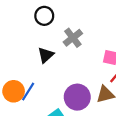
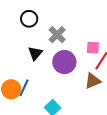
purple circle: (77, 97) -> (64, 62), moved

